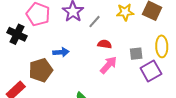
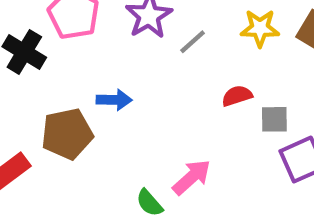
red semicircle: (105, 44) -> (237, 96), moved, turned -32
pink arrow: (109, 65) -> (192, 177), moved

